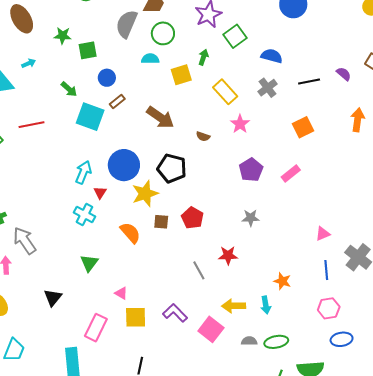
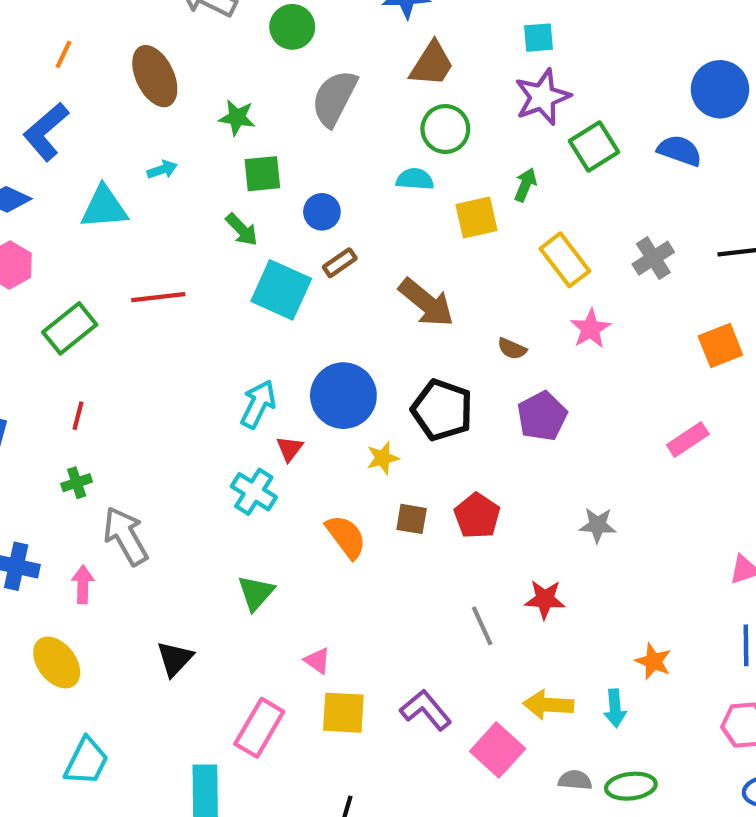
gray semicircle: (127, 24) -> (334, 98), moved
green square: (88, 50) -> (262, 174), moved
blue semicircle: (272, 56) -> (680, 151), moved
purple pentagon: (251, 170) -> (542, 416), moved
yellow star: (145, 194) -> (383, 458), size x0.6

